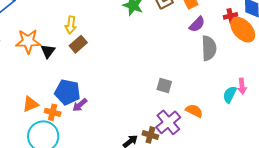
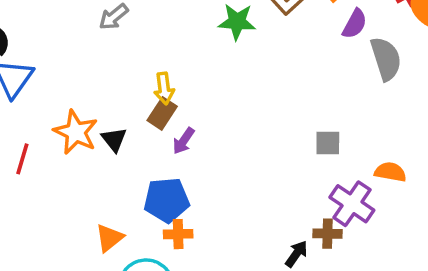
yellow arrow: (71, 25) -> (164, 88), moved
orange star: (28, 41) -> (76, 132), turned -30
purple arrow: (80, 105) -> (184, 141), moved
orange cross: (53, 112) -> (178, 234), moved

